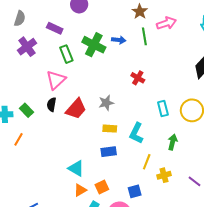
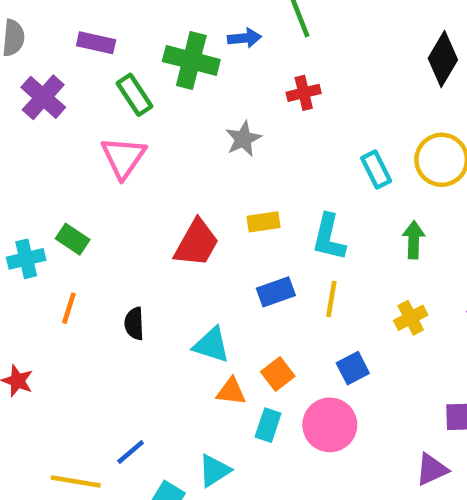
red cross: (138, 78) -> (304, 93), moved, turned -32
gray star: (106, 103) -> (243, 139), moved
black semicircle: (51, 105) -> (134, 324), moved
red trapezoid: (76, 109) -> (197, 243), moved
yellow rectangle: (110, 129) -> (264, 222), moved
yellow line: (147, 162) -> (331, 299), moved
orange triangle: (80, 190) -> (231, 391), turned 48

